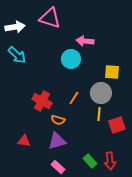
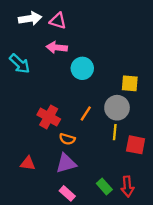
pink triangle: (50, 18) -> (58, 21), size x0.7
white arrow: (15, 27) -> (30, 19), moved
pink arrow: (85, 41) -> (57, 47), moved
red square: (117, 125) -> (136, 145), turned 30

